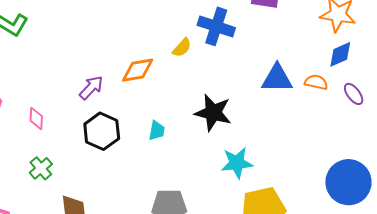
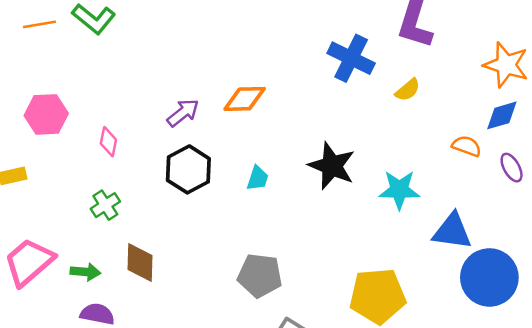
yellow semicircle: (182, 48) -> (408, 90), moved
blue triangle: (277, 78) -> (452, 231), moved
cyan star: (237, 163) -> (399, 190), moved

